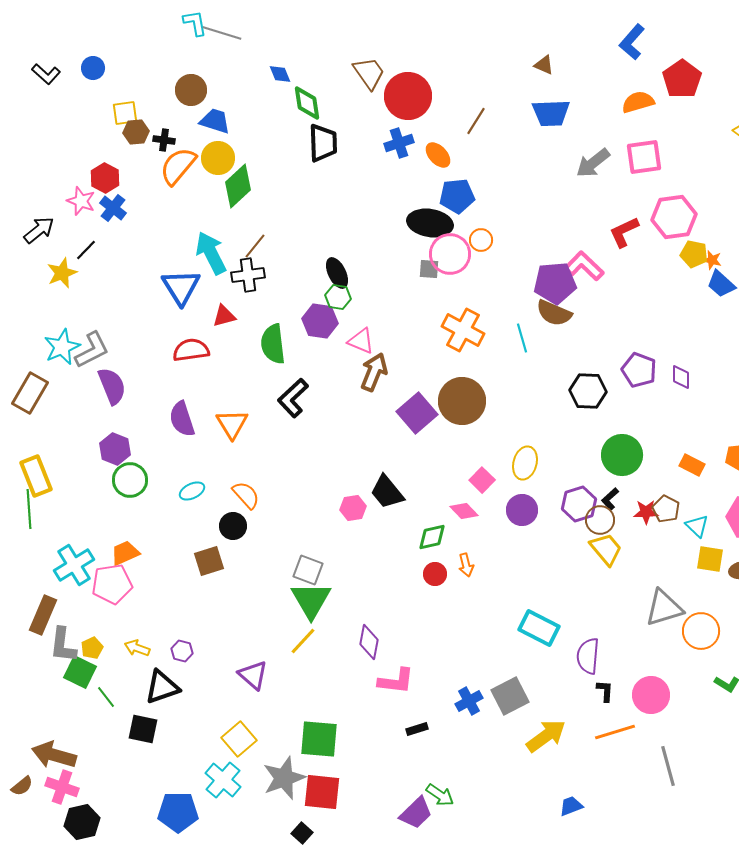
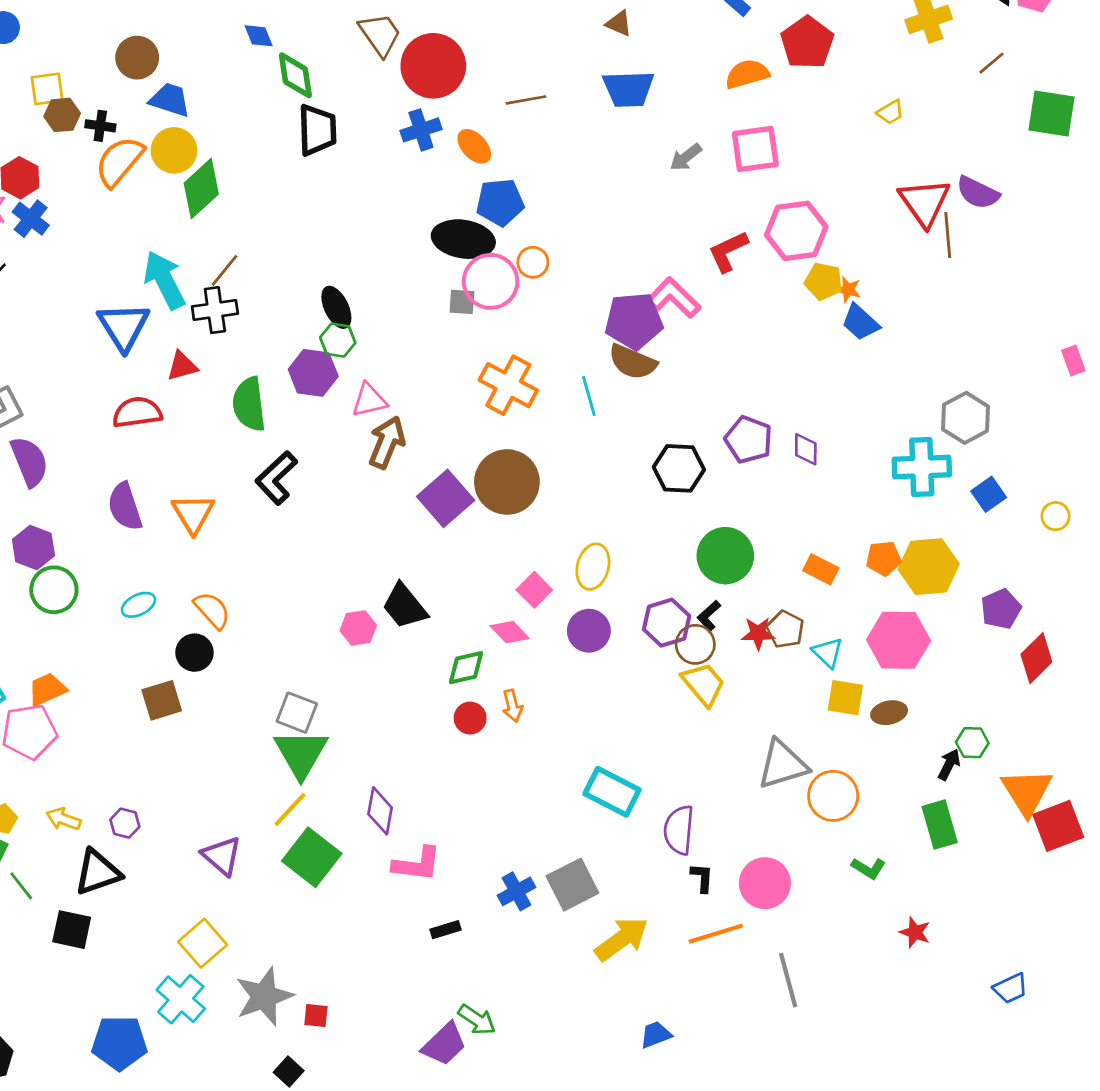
brown line: (476, 121) -> (526, 100), turned 48
gray arrow: (593, 163) -> (686, 157), size x0.7
pink triangle: (361, 341) -> (369, 400), turned -36
green square: (319, 739) -> (312, 857), moved, turned 33
red square: (322, 792) -> (316, 1016), size x0.5

